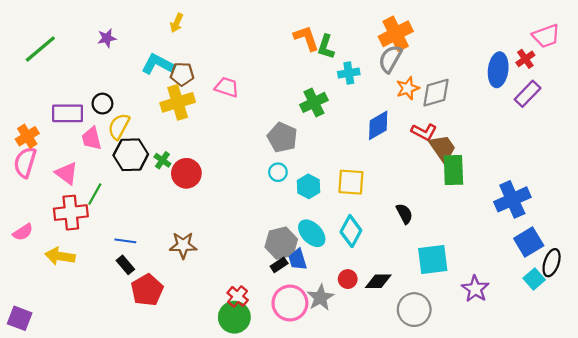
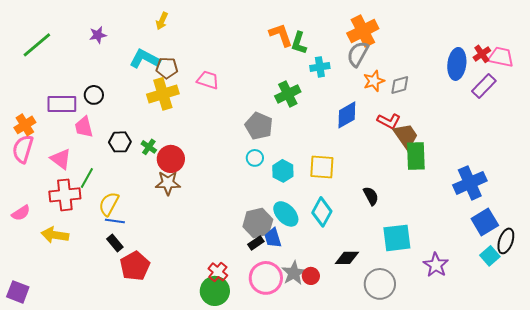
pink trapezoid: (546, 36) -> (501, 57), moved, turned -148
gray diamond: (436, 93) -> (400, 85), size x0.7
yellow semicircle: (119, 126) -> (109, 204), moved
black hexagon: (131, 155) -> (120, 142), size x0.7
brown star: (183, 245) -> (168, 183), moved
red circle: (348, 279) -> (311, 276), moved

